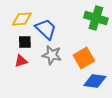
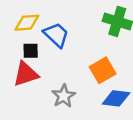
gray star: (52, 55) -> (64, 96), moved, turned 30
red triangle: (21, 61) -> (26, 74), size x1.6

